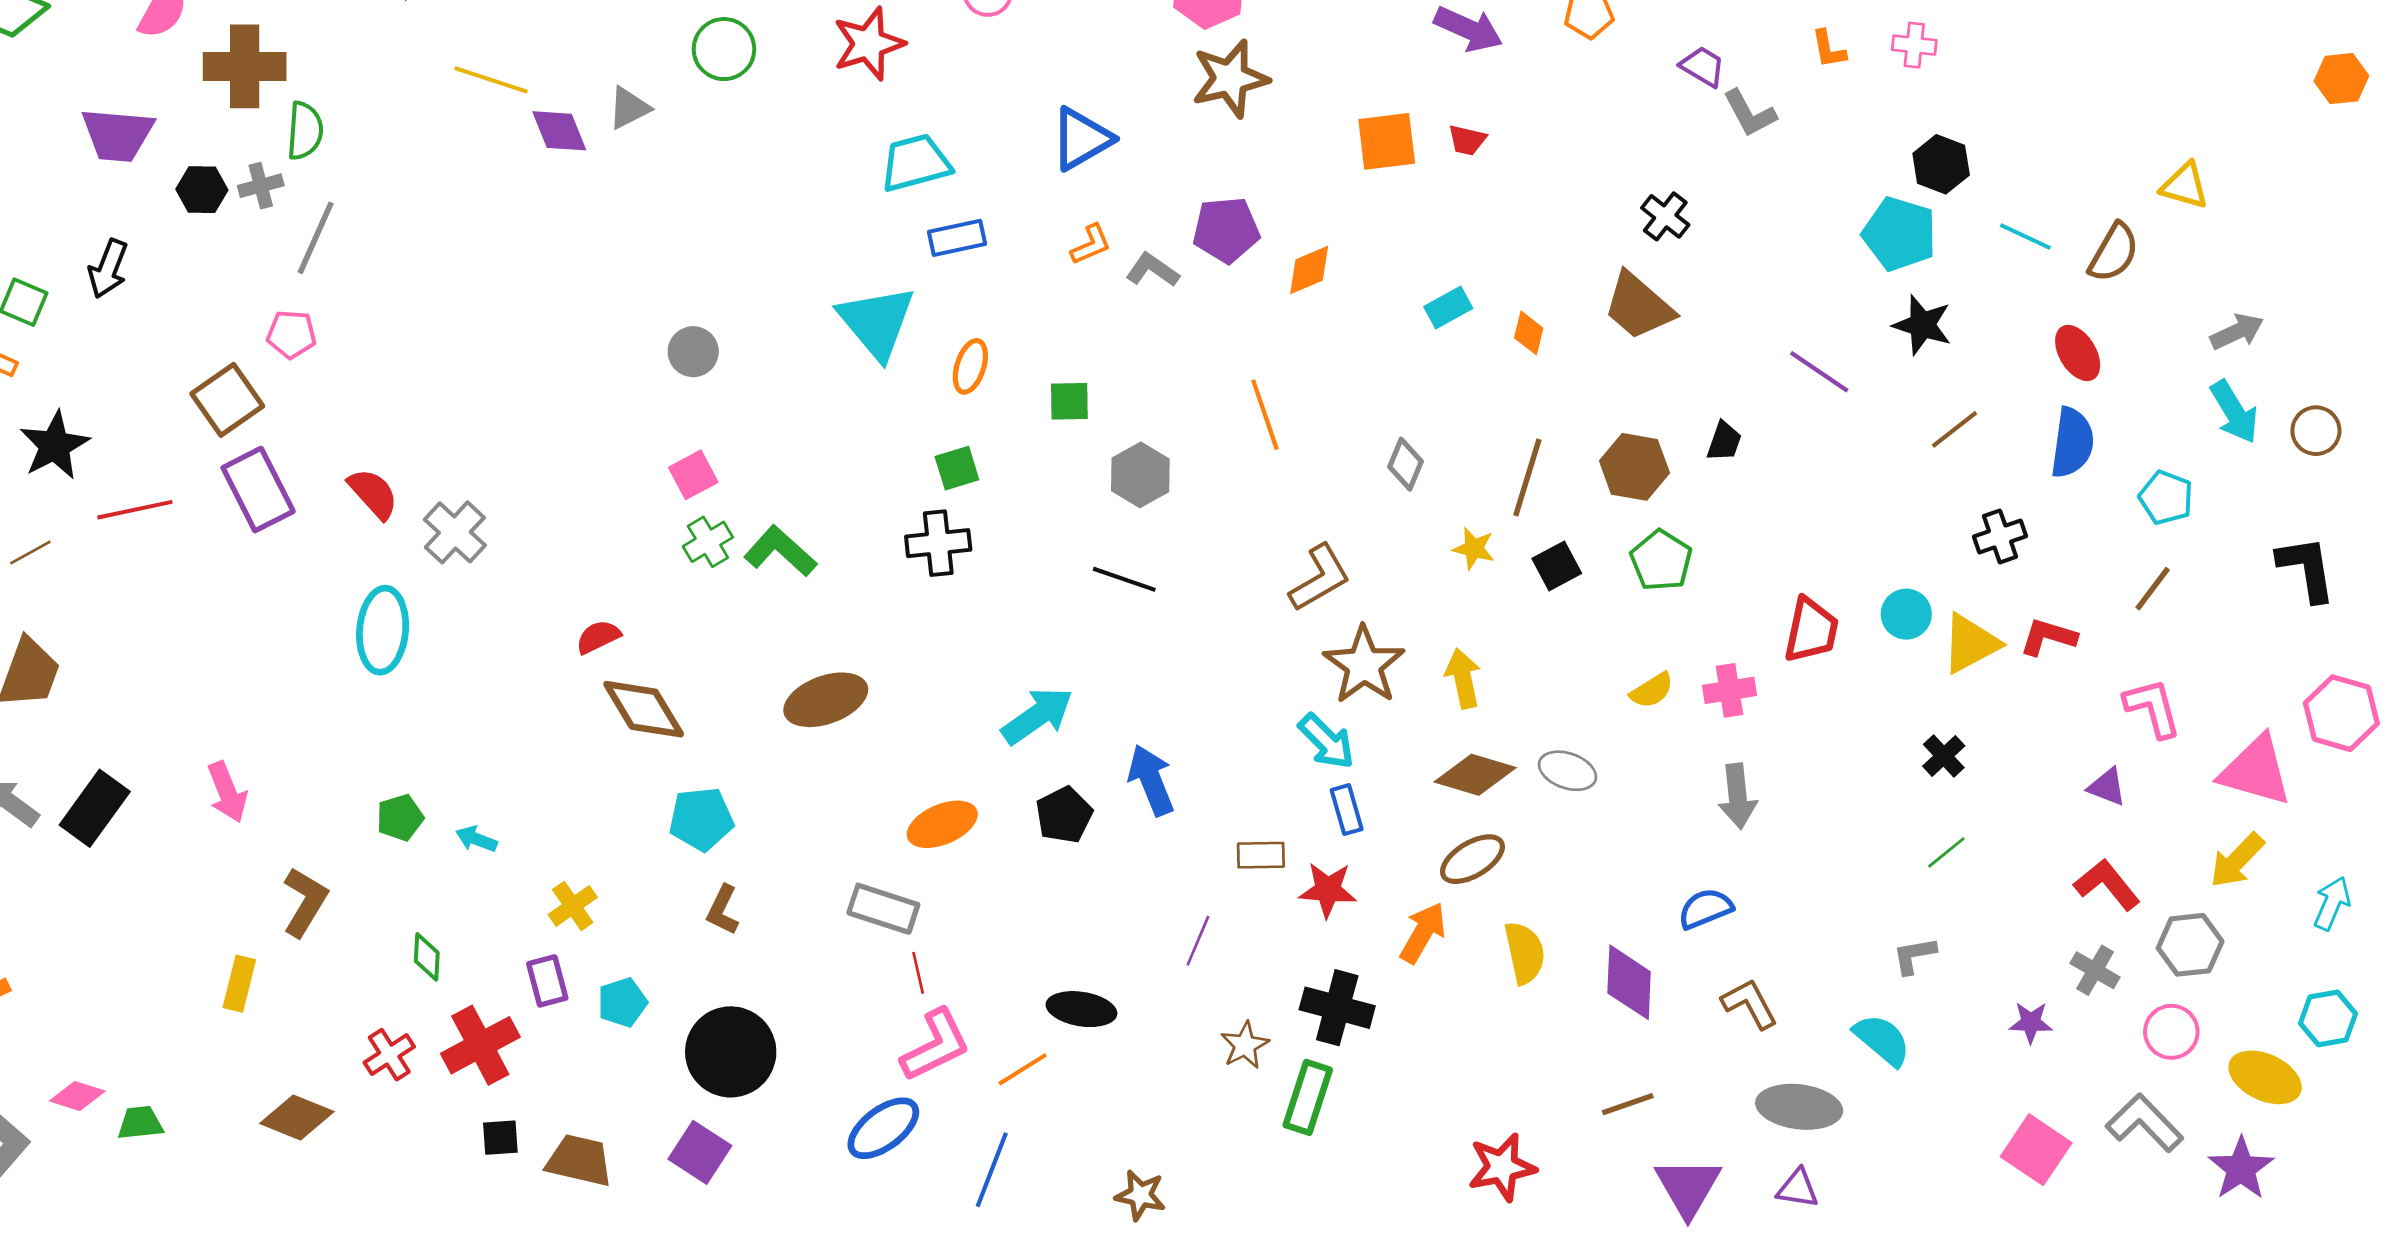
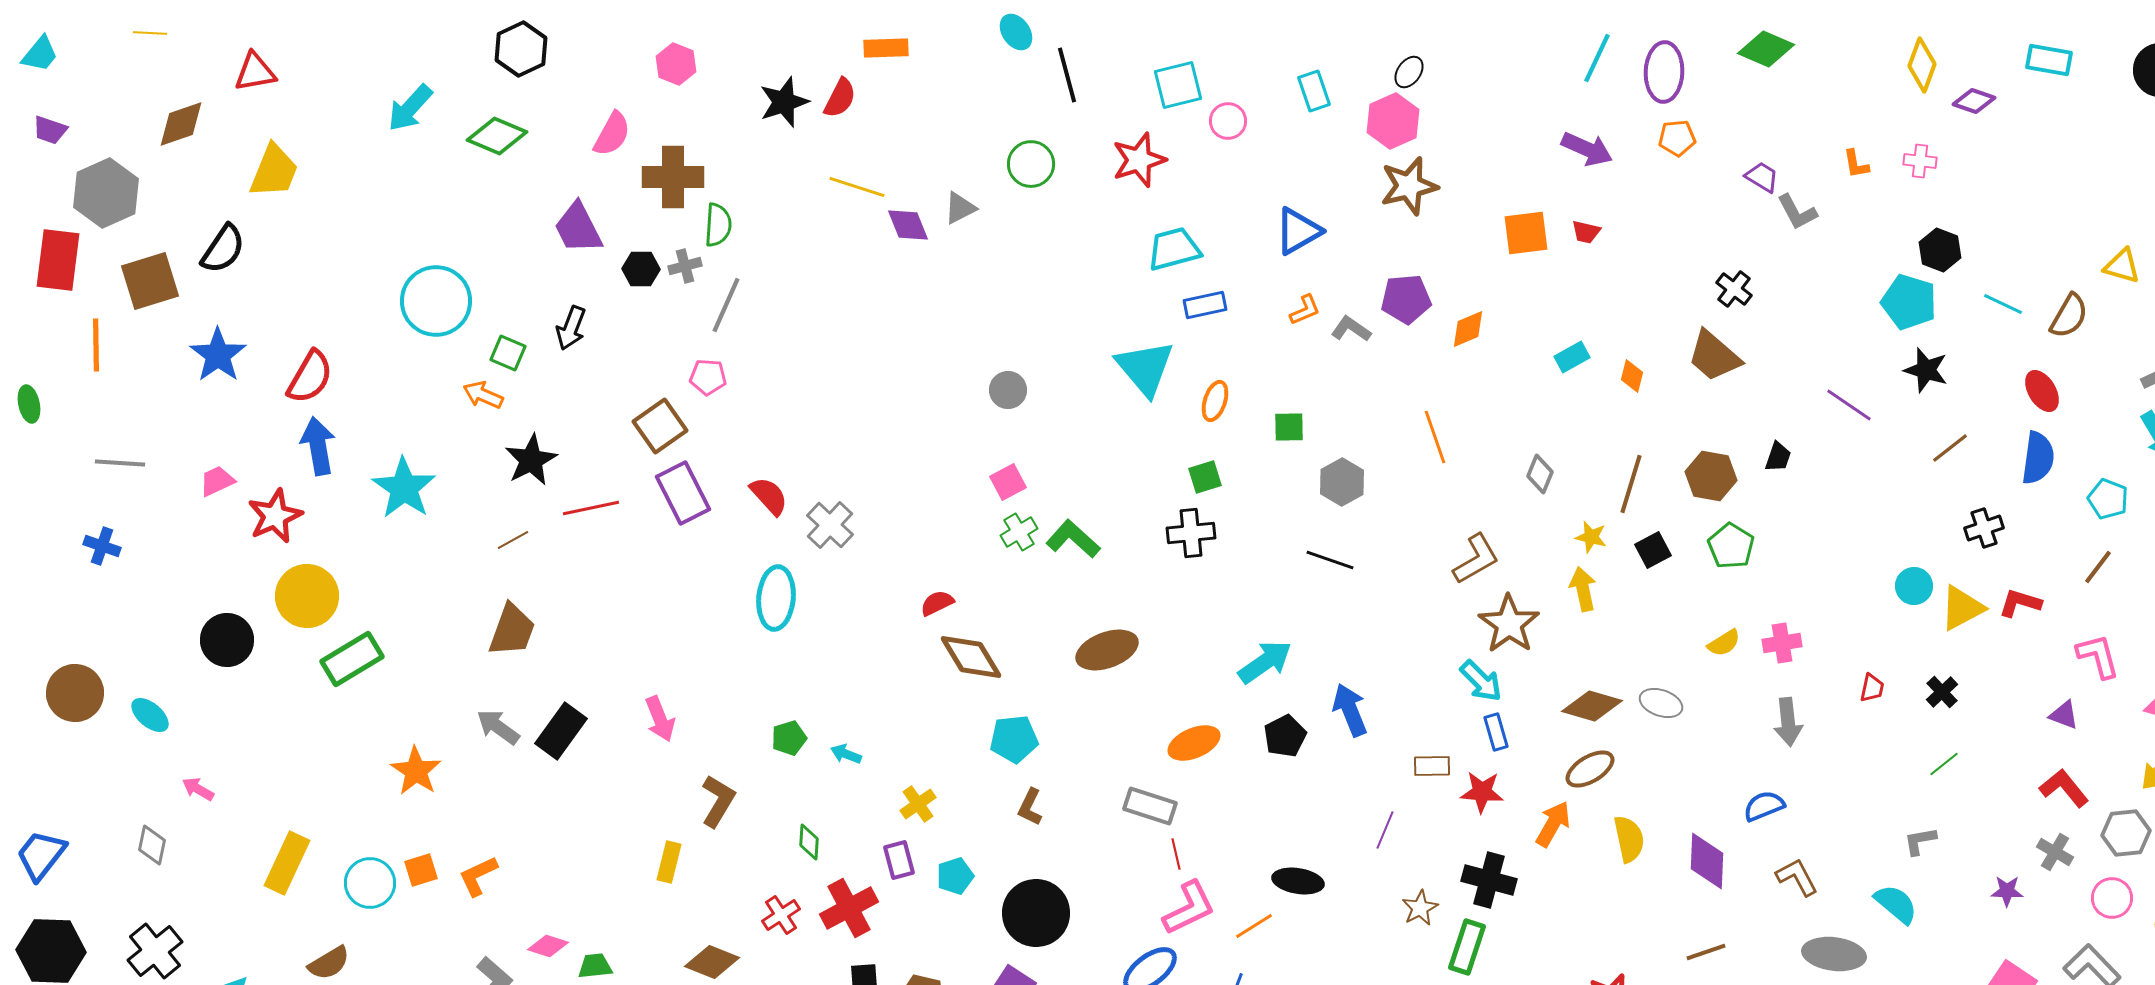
purple trapezoid: (117, 135) -> (578, 228), turned 58
red trapezoid: (1811, 630) -> (1872, 688), moved, size x0.6
yellow arrow: (1463, 678) -> (1583, 589), moved

